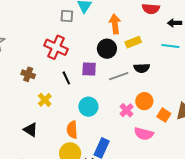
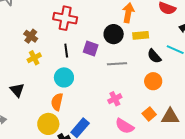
red cross: (56, 47) -> (65, 18), turned -30
black semicircle: (142, 68) -> (154, 56), moved, turned 35
yellow cross: (45, 100) -> (34, 58), moved
orange circle: (144, 101) -> (153, 81), moved
cyan circle: (88, 107) -> (64, 77), moved

